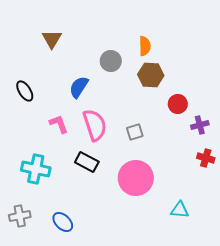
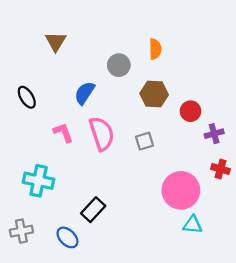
brown hexagon: (151, 75) -> (154, 94), moved
black rectangle: (87, 162) -> (93, 210), moved, turned -75
pink circle: (136, 178) -> (181, 190), moved

